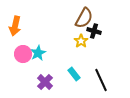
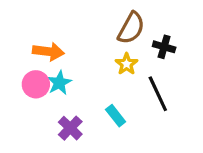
orange arrow: (15, 26) -> (48, 51), moved, turned -96
black cross: (94, 31) -> (164, 47), moved
black line: (101, 80) -> (158, 94), moved

